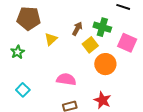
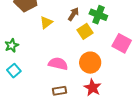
pink square: (127, 43) -> (122, 43), moved
green star: (18, 52) -> (12, 45), moved
orange circle: (105, 64) -> (90, 63), moved

